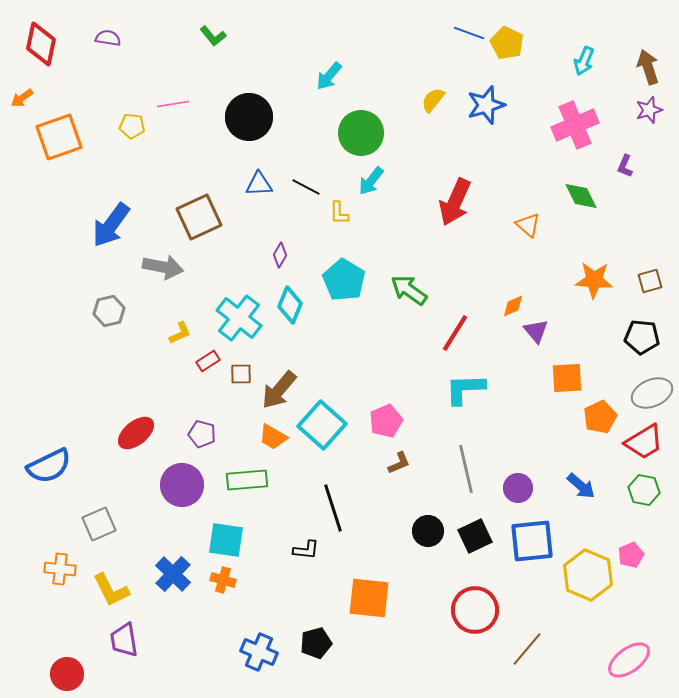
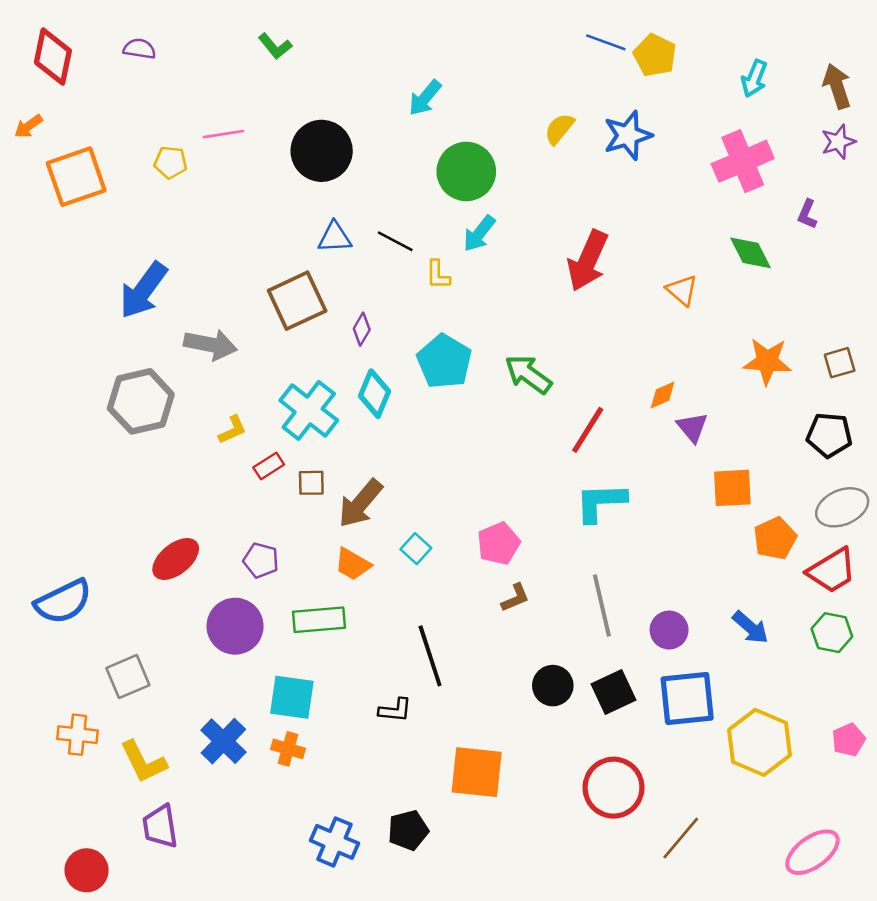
brown square: (199, 217) -> (297, 301), moved
gray hexagon: (109, 311) -> (141, 401), size x1.6
cyan square: (322, 425) -> (416, 549), size x0.5
pink pentagon: (631, 555) -> (849, 740), moved

